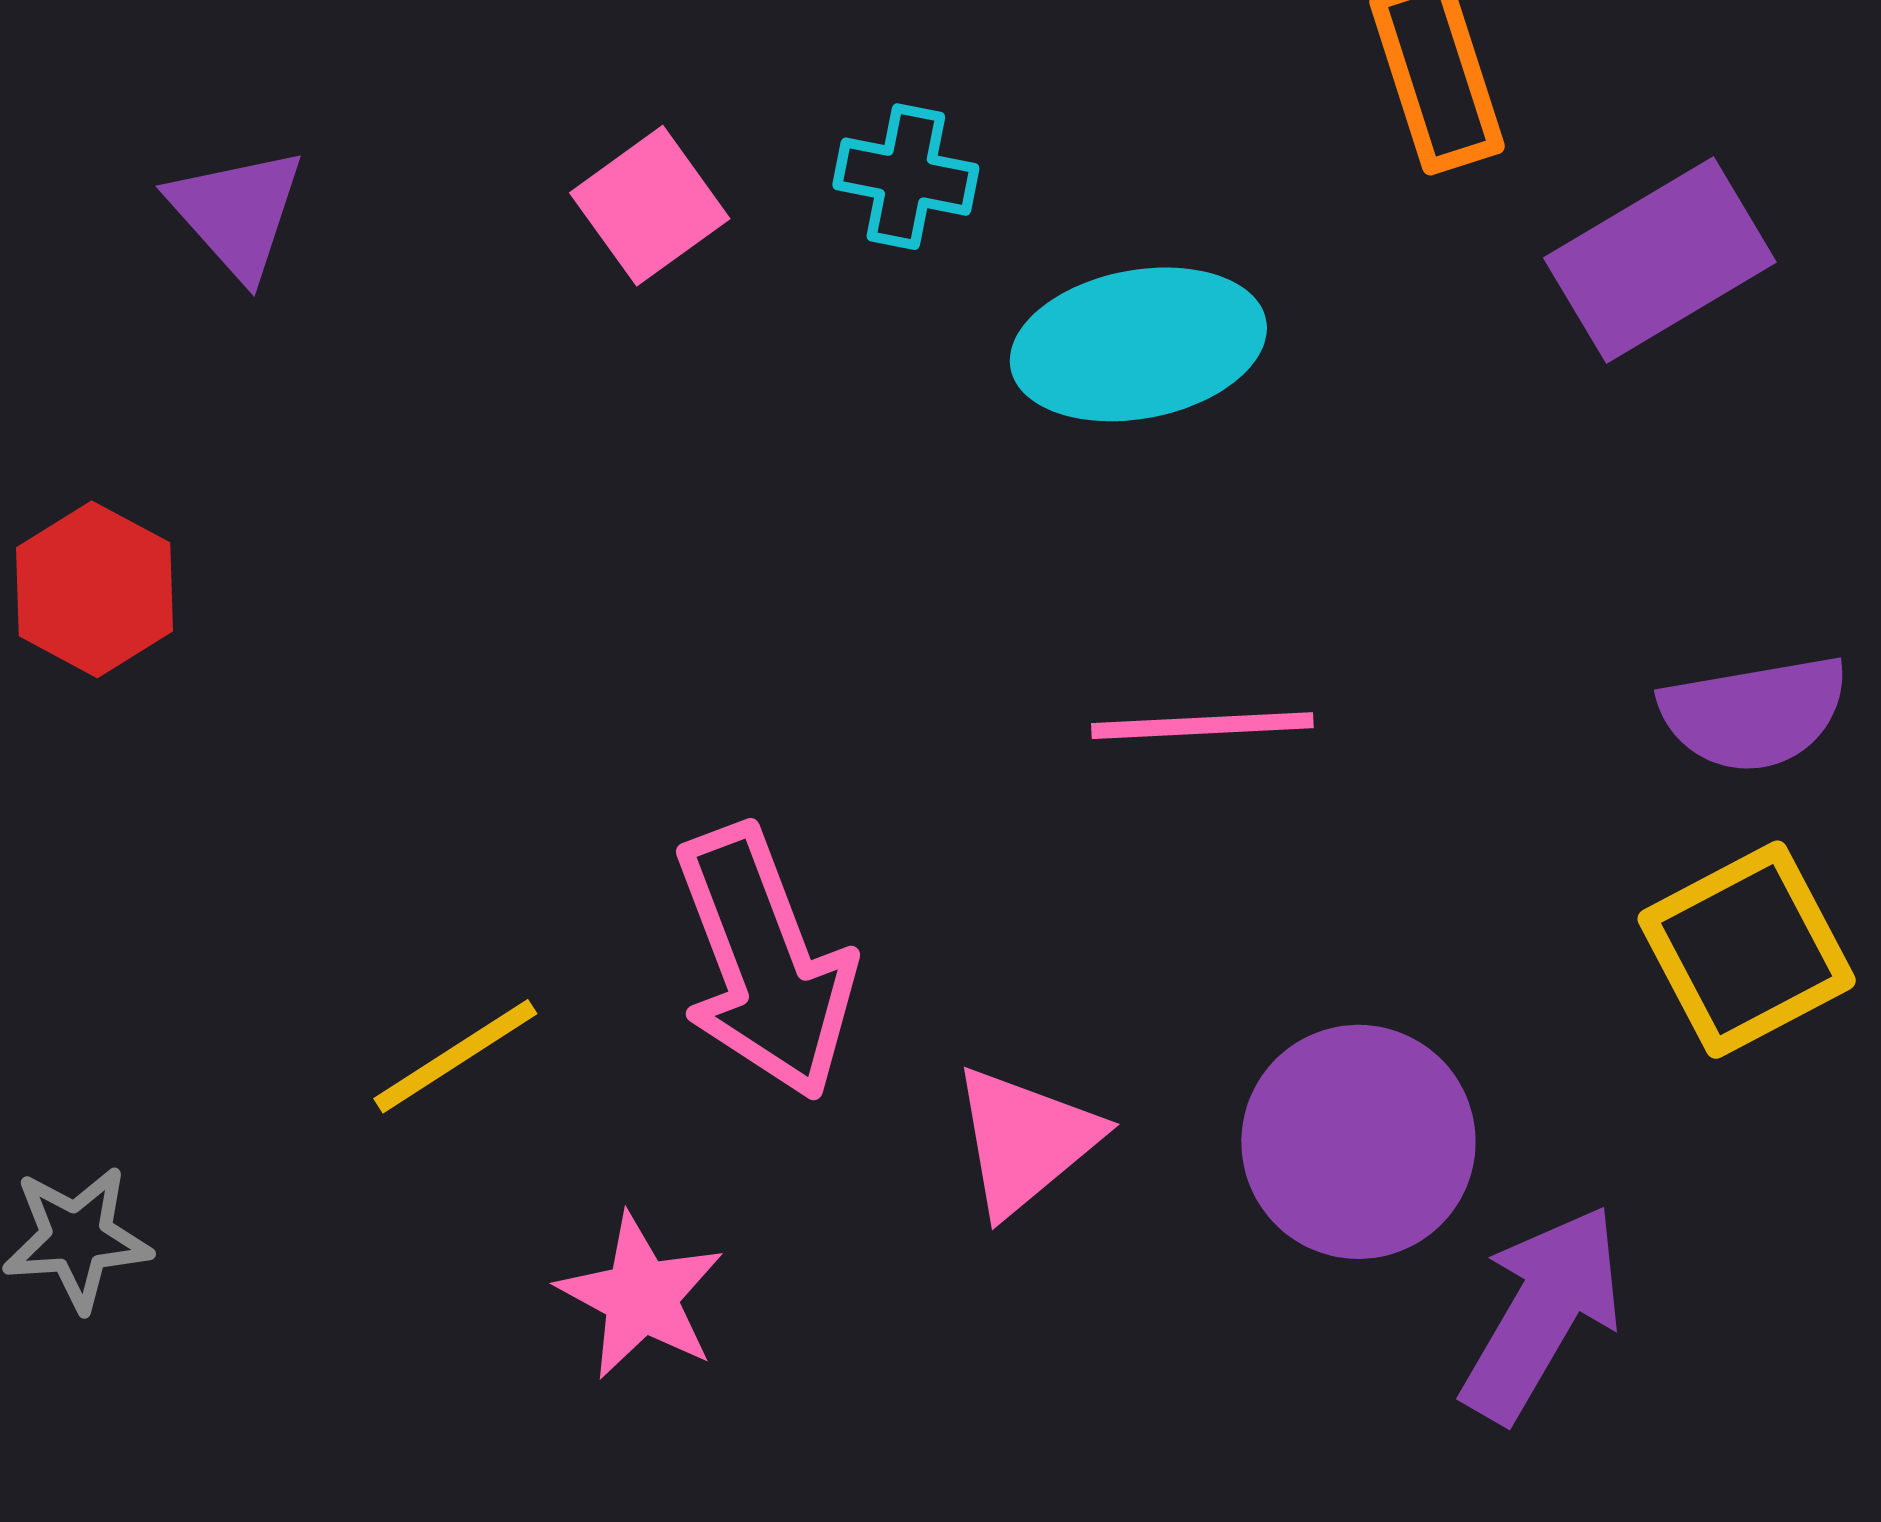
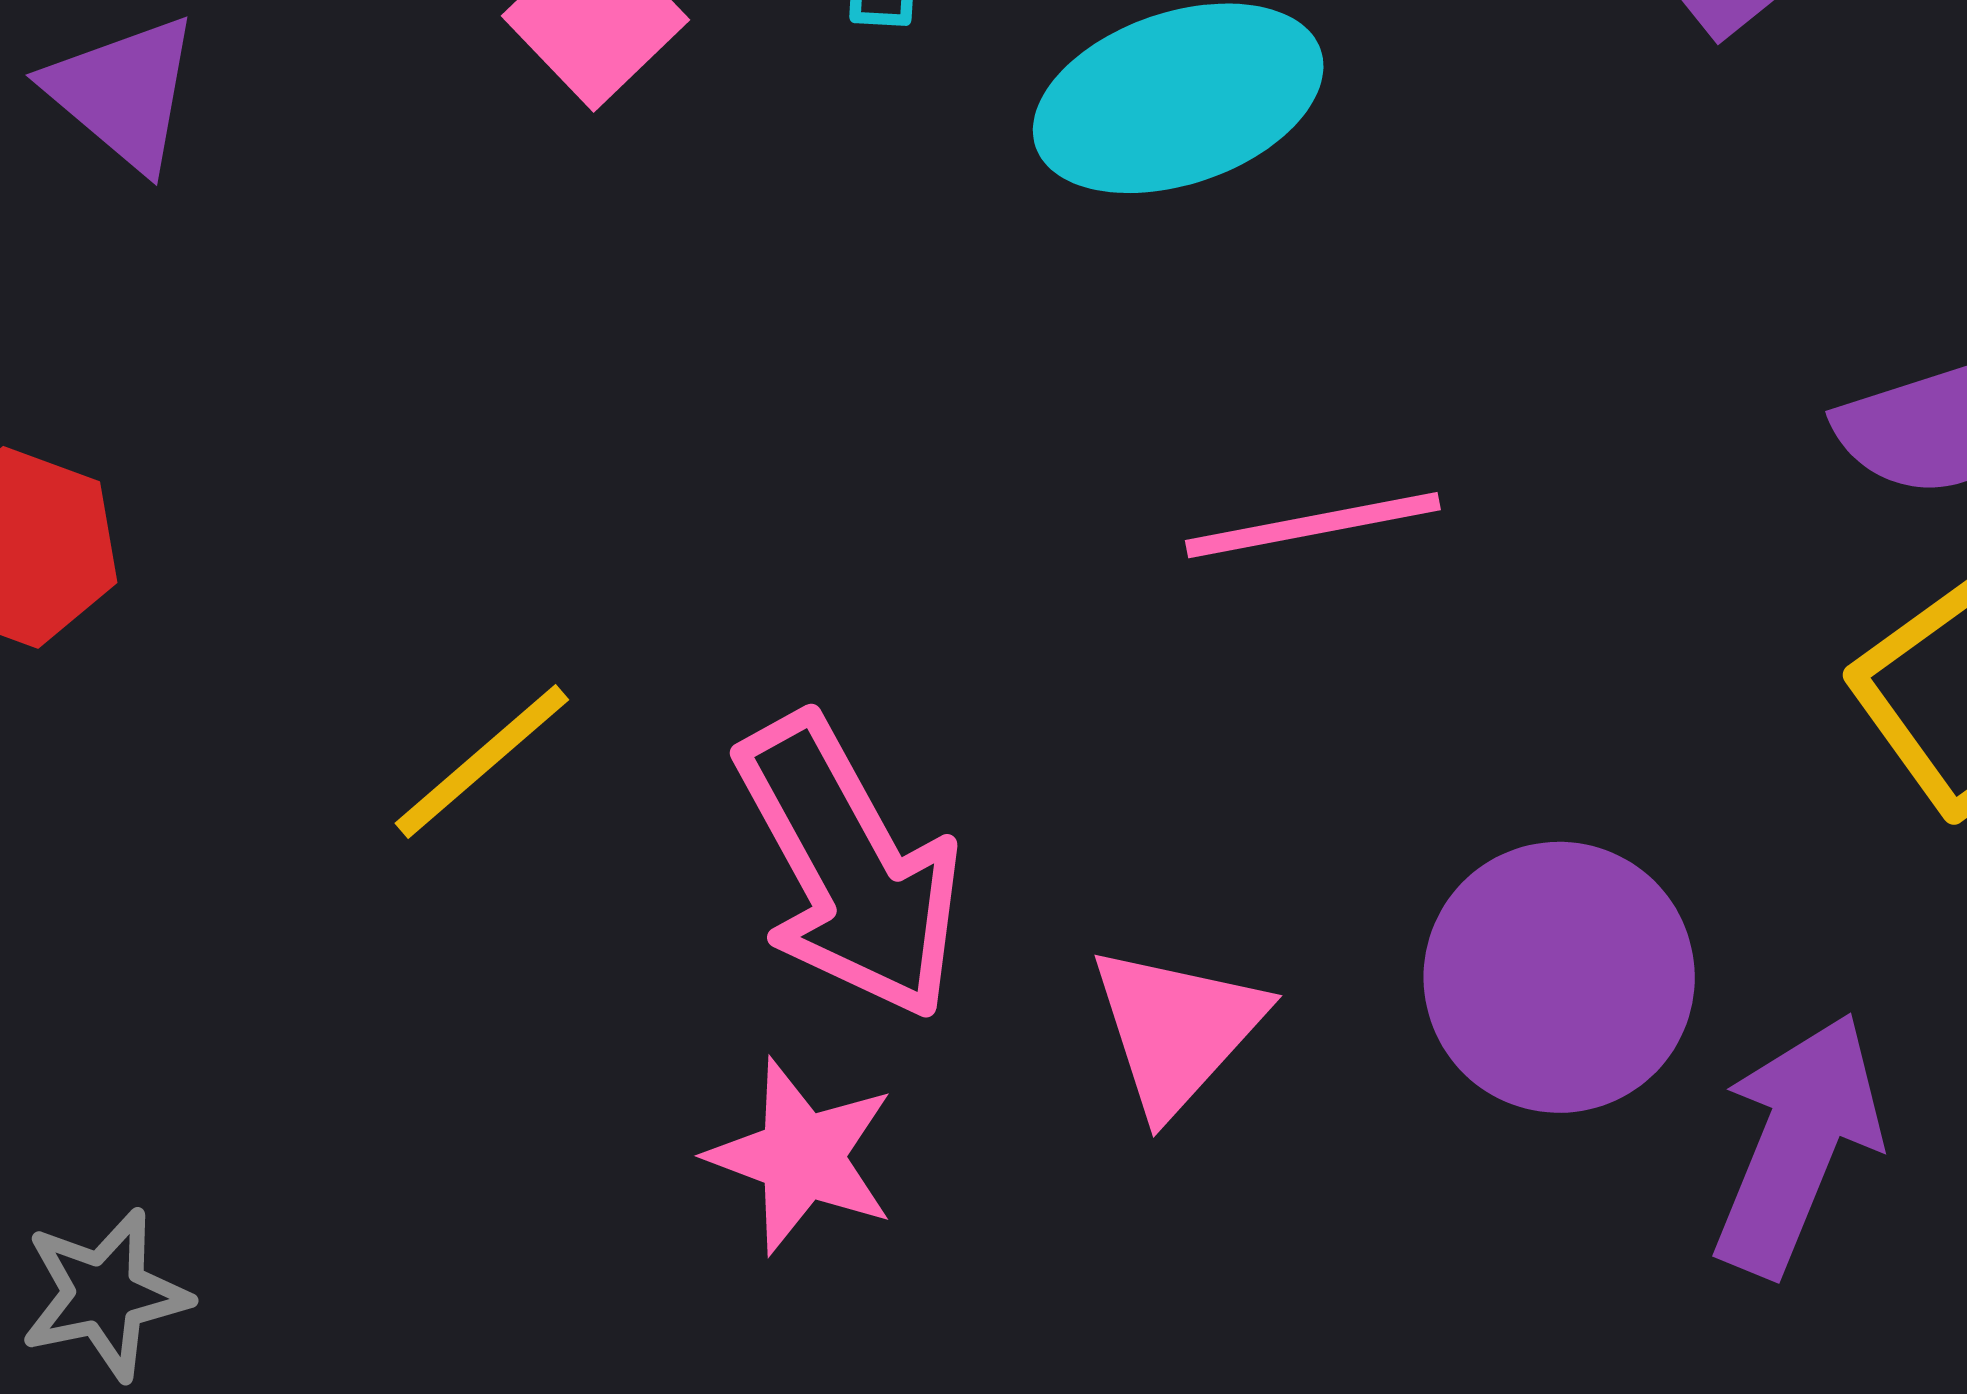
yellow line: (455, 1056) -> (482, 761), moved
pink star: (641, 1297) -> (802, 1156), moved

